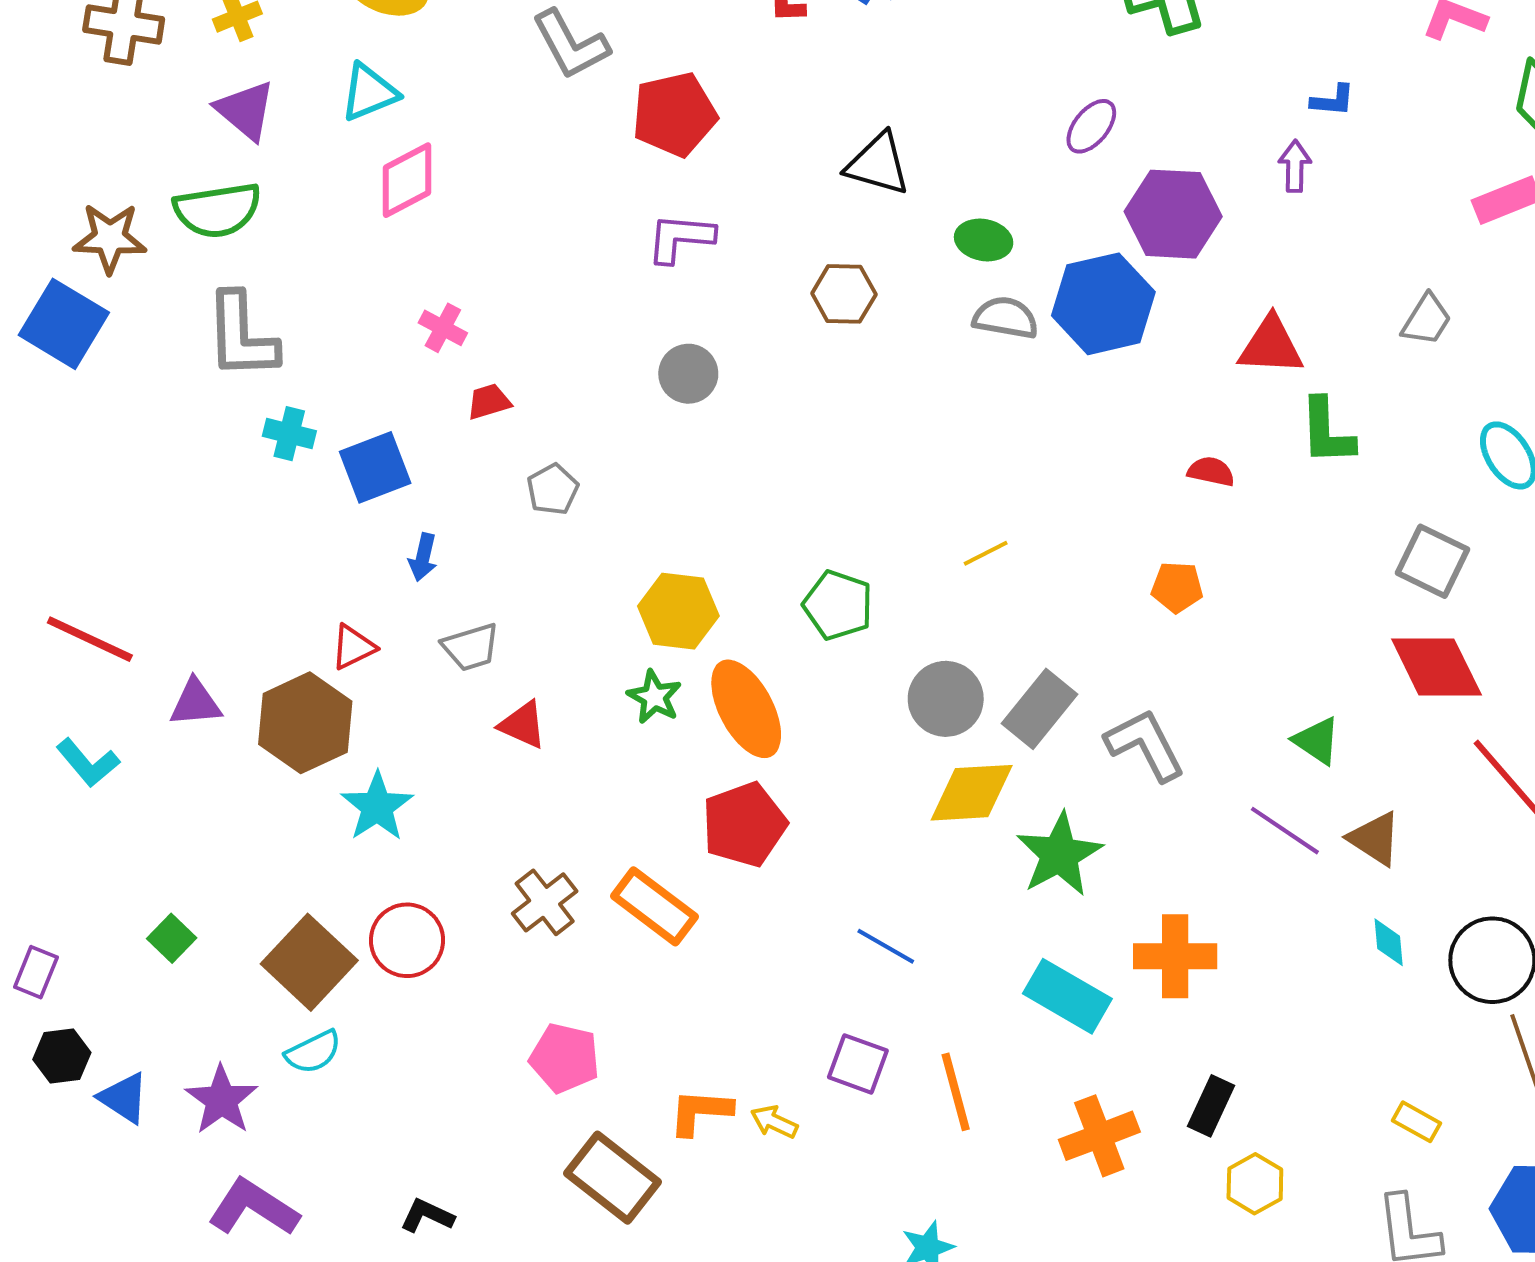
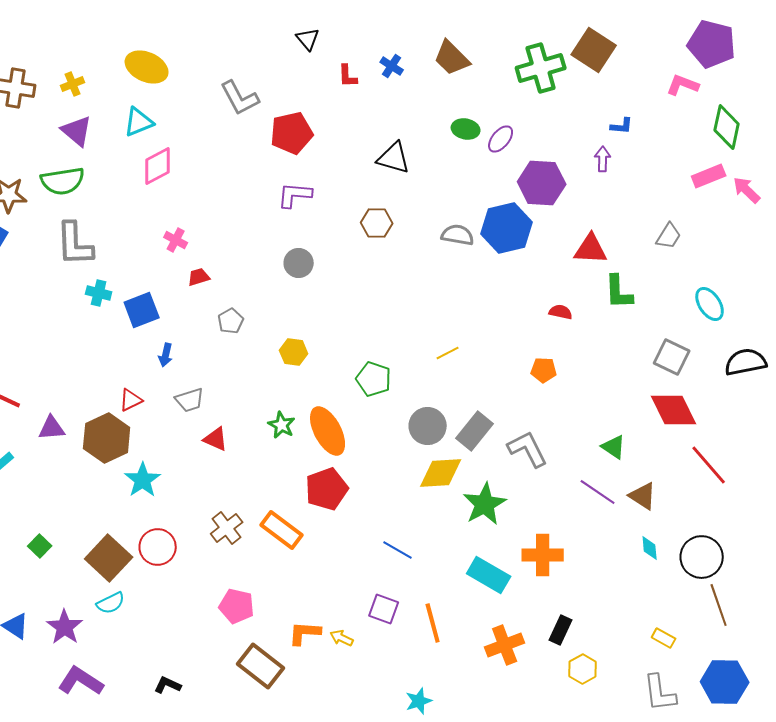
green ellipse: (984, 240) -> (466, 129), moved
yellow hexagon: (678, 611) -> (294, 352), moved, size x0.7

